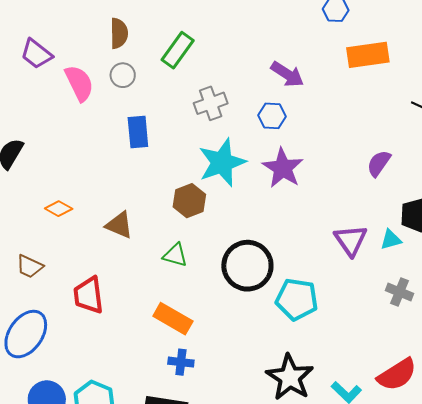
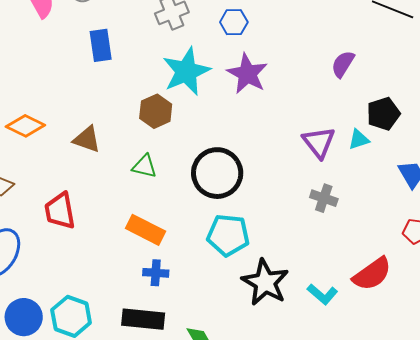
orange diamond: (59, 209) -> (25, 126), size x1.4
gray cross: (399, 292) -> (324, 198), moved
cyan pentagon: (297, 299) -> (228, 235), moved

